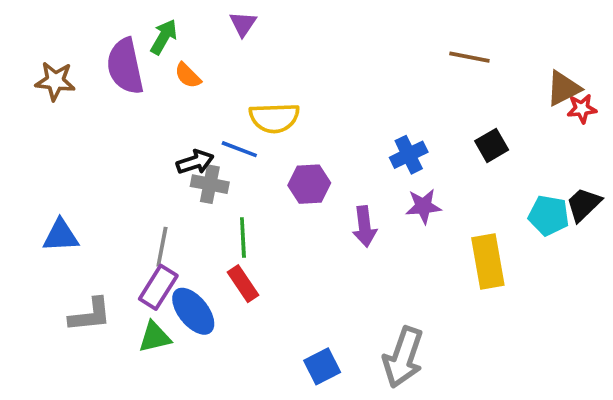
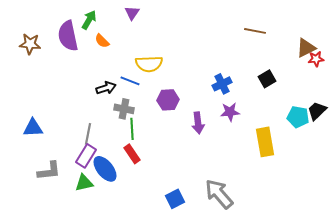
gray cross: (210, 184) -> (124, 109), moved
gray arrow: (403, 357) -> (219, 194), turned 120

